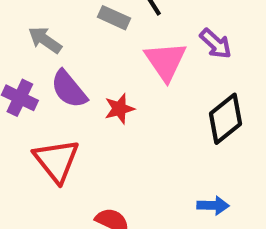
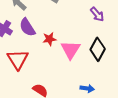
pink triangle: (166, 61) -> (71, 50), moved
black diamond: (226, 119) -> (98, 49), turned -30

